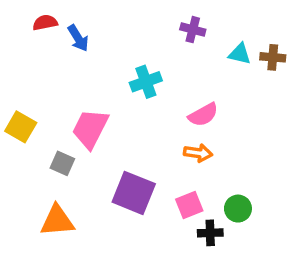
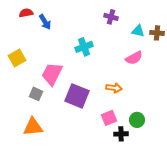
pink semicircle: (203, 115) -> (134, 58), moved
yellow square: (21, 127) -> (17, 58), moved, turned 30
purple square: (134, 193) -> (77, 96), moved

